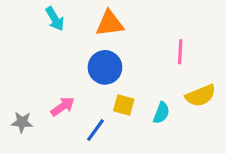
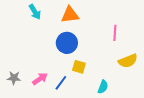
pink arrow: (63, 107) -> (40, 79), moved
cyan semicircle: (161, 113) -> (103, 87), moved

